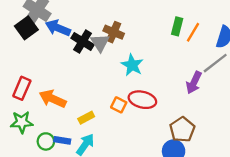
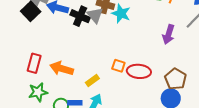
cyan star: (132, 65) -> (121, 13), moved
purple arrow: (194, 83) -> (168, 34), moved
red ellipse: (142, 100) -> (139, 71), moved

